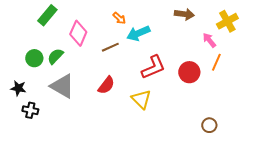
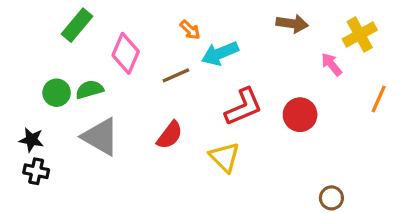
green semicircle: (55, 56) -> (90, 90), turned 30
orange line: (216, 62) -> (379, 99), moved
black cross: (30, 110) -> (36, 171), moved

